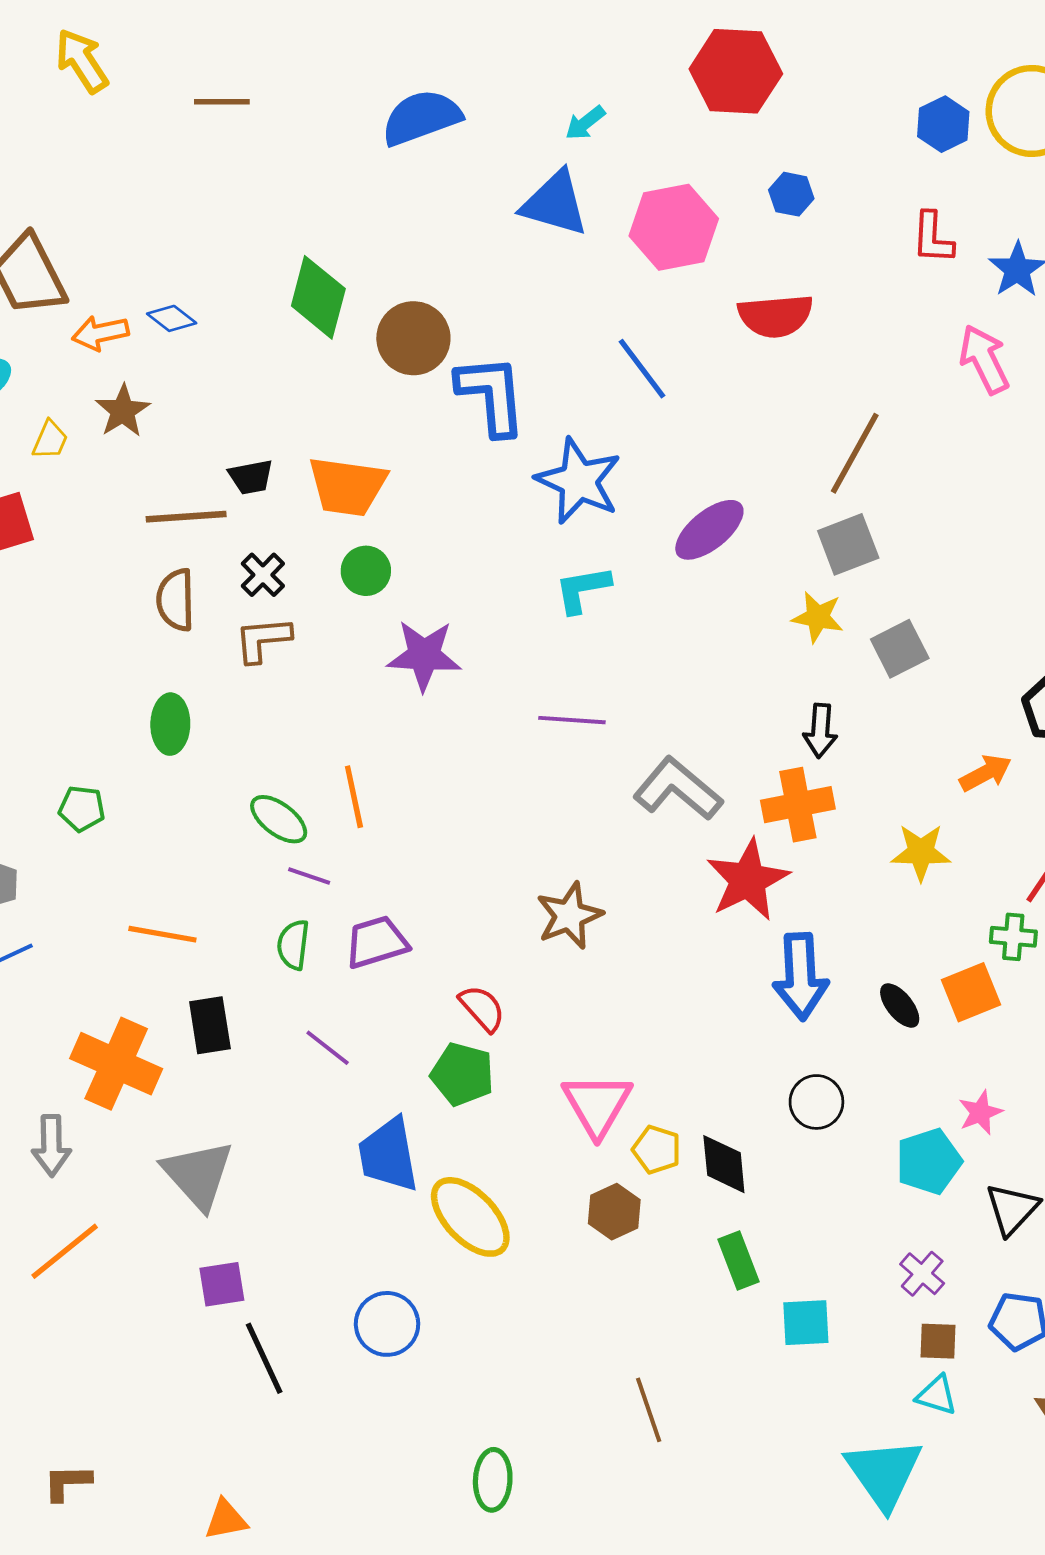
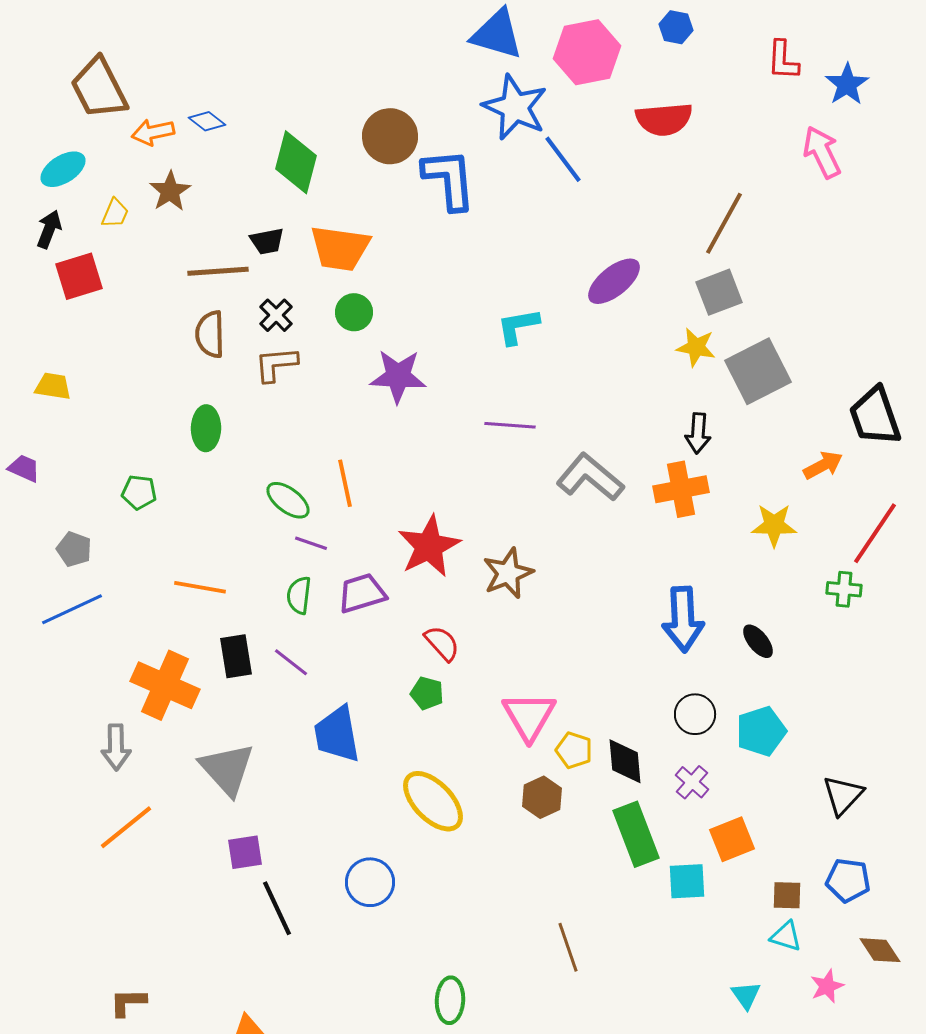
green diamond: (318, 297) -> (296, 162), moved
blue star: (579, 481) -> (515, 107), moved
gray square: (900, 649) -> (758, 371), size x1.5
red star: (748, 880) -> (429, 546), moved
orange square: (971, 992) -> (732, 839), moved
purple line: (328, 1048) -> (291, 662), moved
green pentagon: (462, 1074) -> (427, 693), size x0.7
pink star: (980, 1113) -> (827, 986), moved
blue trapezoid: (388, 1155) -> (337, 734), moved
cyan pentagon: (929, 1161) -> (761, 731), moved
green rectangle: (738, 1261) -> (636, 834), size x1.5
purple cross: (922, 1274) -> (692, 782), moved
cyan triangle: (884, 1473) -> (746, 995), size x0.5

